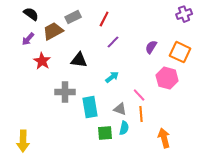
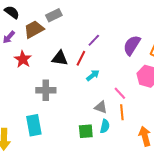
red line: (104, 19) -> (81, 58), moved
purple semicircle: (151, 47) -> (132, 45), size x1.5
cyan rectangle: (90, 107) -> (34, 125), moved

